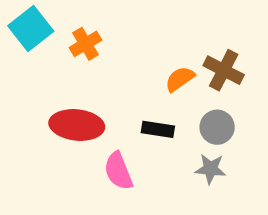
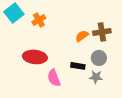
brown cross: (224, 70) -> (102, 32), turned -36
black rectangle: (158, 129) -> (78, 66), moved

